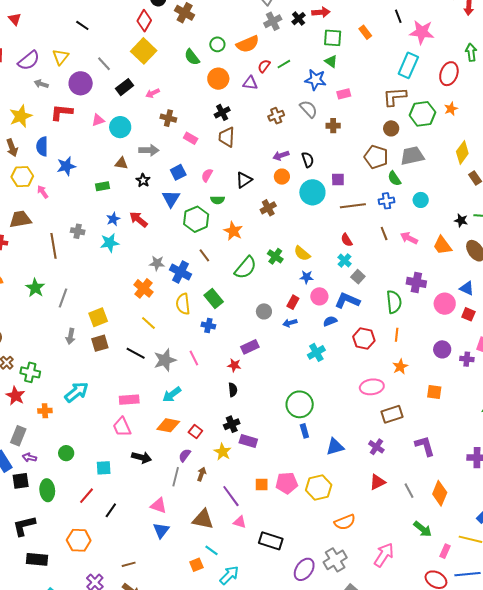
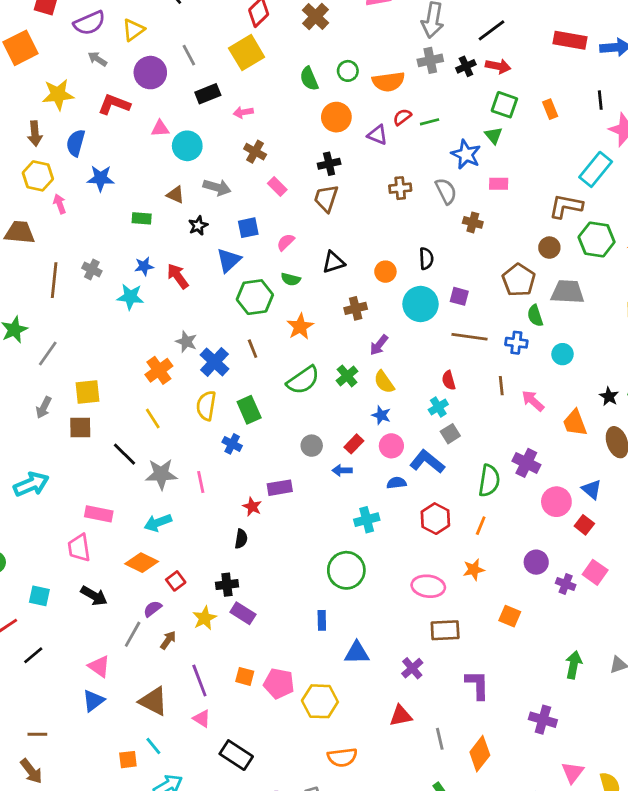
purple arrow: (281, 155) -> (379, 345), moved, turned -49
green circle: (300, 404) -> (346, 570), moved

